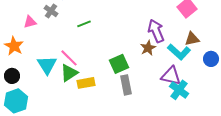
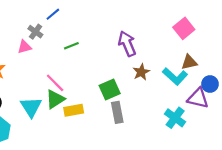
pink triangle: (30, 22) -> (25, 47), moved
purple arrow: (156, 31) -> (127, 44), moved
cyan triangle: (47, 65) -> (31, 107), moved
purple triangle: (171, 76) -> (198, 98), moved

